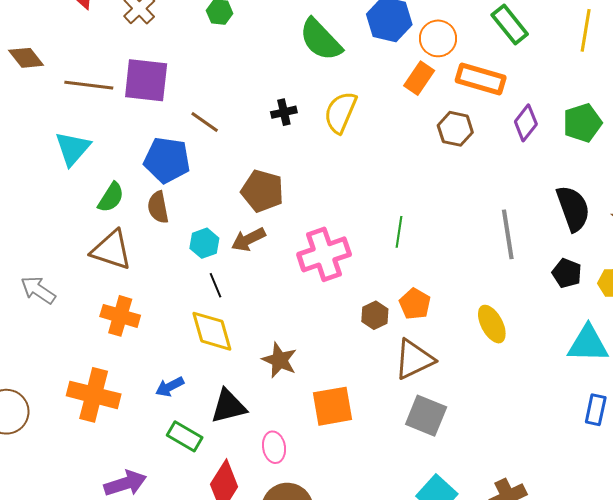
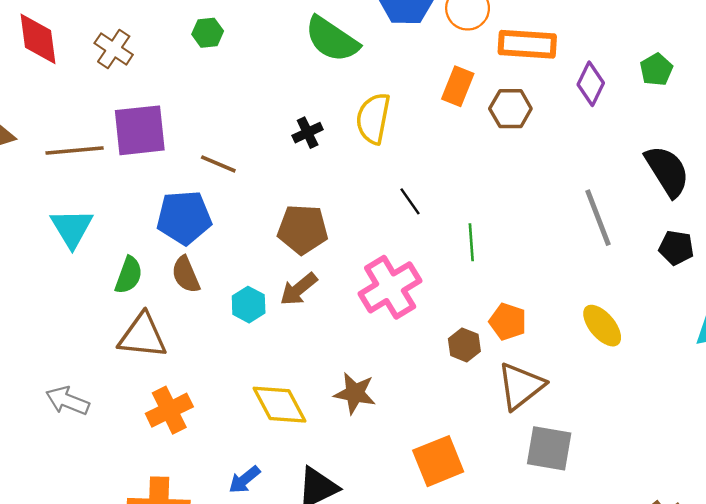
orange rectangle: (419, 78) -> (458, 86), moved
green pentagon: (582, 123) -> (656, 70), size x0.7
black line: (216, 285) -> (410, 201), moved
orange cross: (120, 316) -> (169, 410), turned -30
brown star: (279, 360) -> (355, 393), moved

